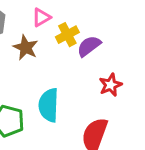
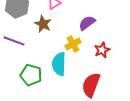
yellow cross: (67, 35) -> (73, 44), moved

